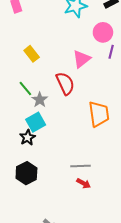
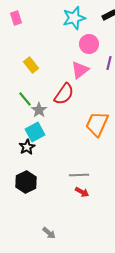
pink circle: (103, 32) -> (89, 44), moved
red semicircle: (65, 83) -> (64, 94), turned 60
orange trapezoid: (99, 114) -> (97, 124), turned -148

